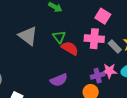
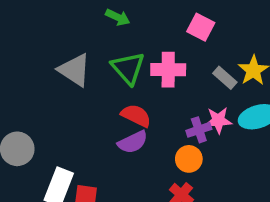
green triangle: (59, 37) -> (128, 68), size x1.5
pink cross: (94, 39) -> (168, 70), moved
red semicircle: (70, 48) -> (136, 116), moved

